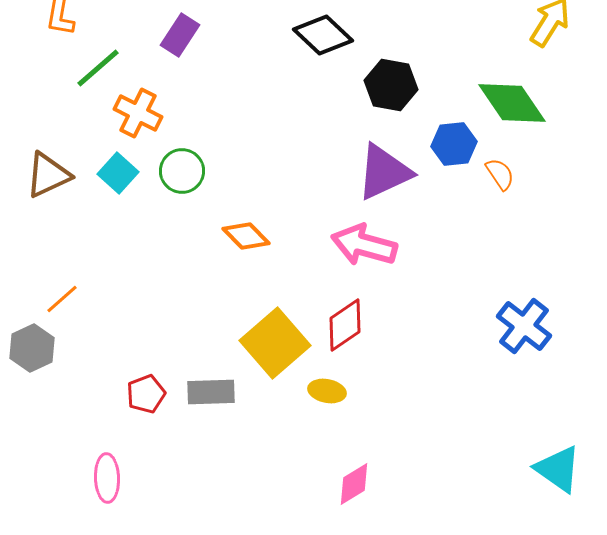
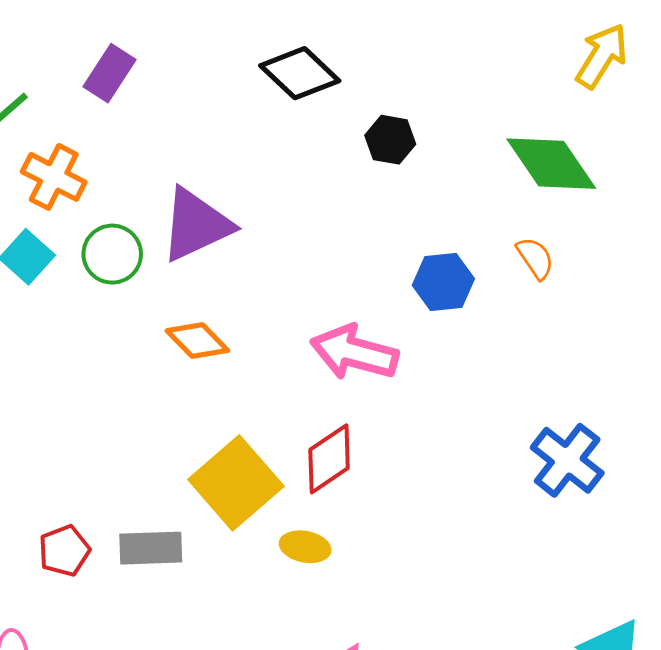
black hexagon: (391, 85) -> (390, 140), size x0.7
blue hexagon: (454, 144) -> (443, 282), moved
purple triangle: (384, 172) -> (196, 225), moved

